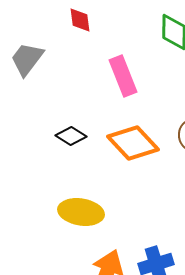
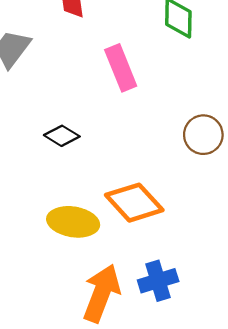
orange diamond: (133, 143) -> (134, 203), moved

